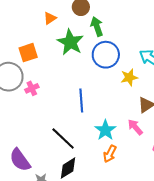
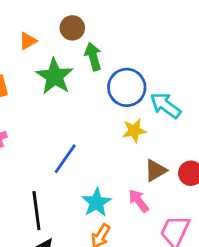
blue circle: (106, 55) -> (127, 87), moved
blue line: (81, 100) -> (65, 159), turned 35
black line: (63, 138) -> (36, 211), turned 36

